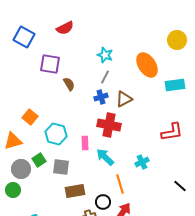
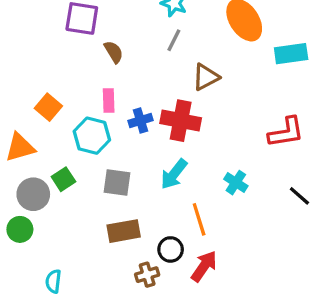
blue cross: (101, 97) -> (140, 121), moved
pink rectangle: (85, 143) -> (109, 100), moved
cyan arrow: (105, 157) -> (174, 174), turned -96
cyan cross: (142, 162) -> (236, 183), turned -32
gray square: (61, 167) -> (117, 183), moved
black line: (180, 186) -> (299, 196), moved

